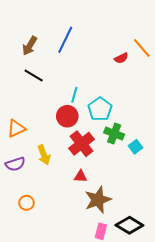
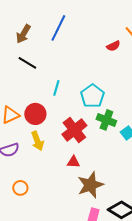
cyan line: (74, 95) -> (56, 88), moved
red circle: (67, 116) -> (35, 114), moved

